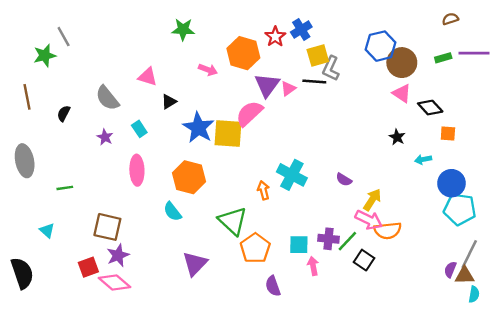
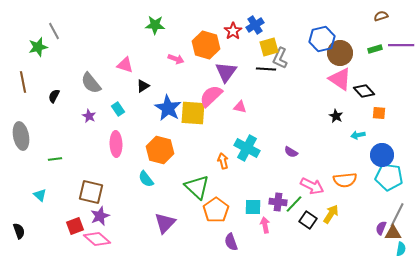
pink triangle: (288, 89) -> (240, 107), moved, turned 48
pink triangle: (402, 93) -> (340, 79), size x1.4
yellow arrow: (372, 200) -> (331, 214), moved
orange semicircle: (388, 230) -> (345, 180), moved
black semicircle: (22, 273) -> (19, 231), size x0.6

